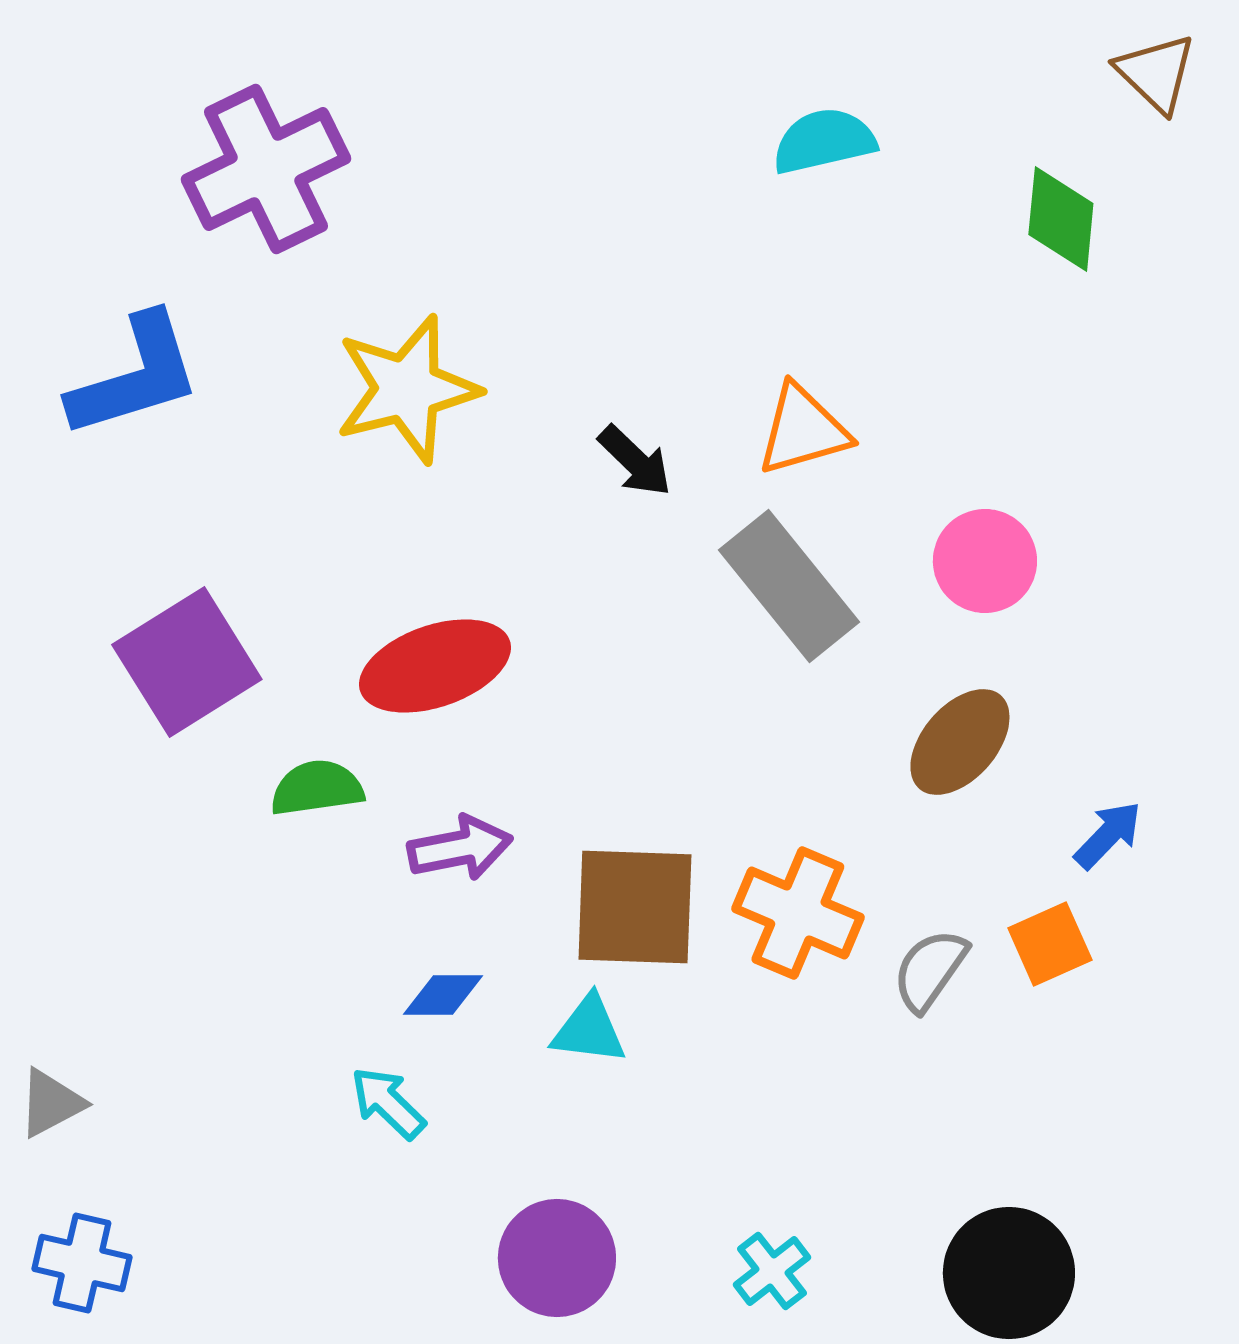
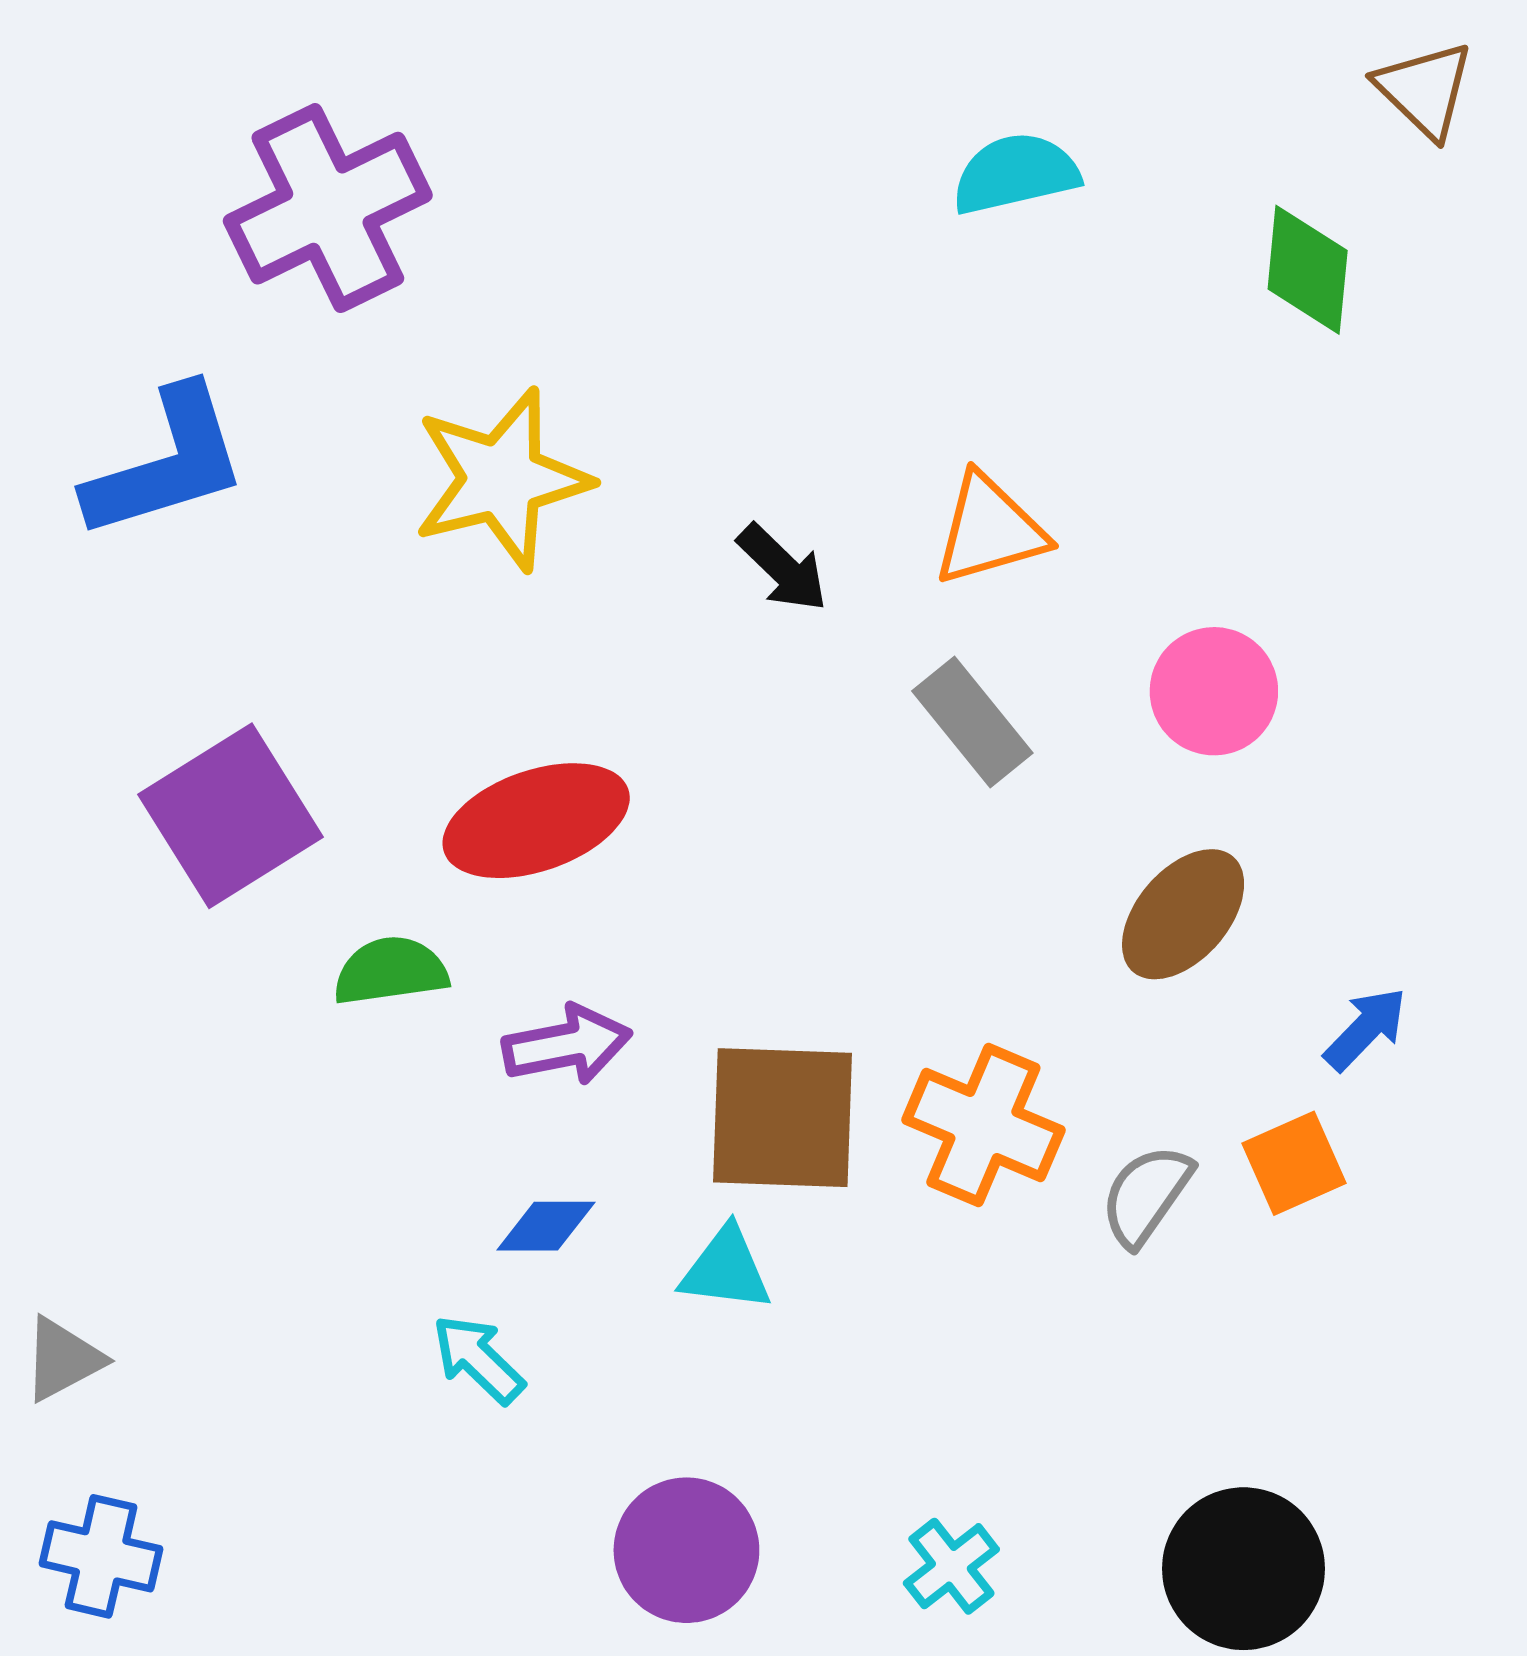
gray rectangle: (789, 586) -> (972, 722), size x0.7

